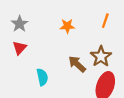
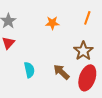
brown arrow: (77, 64) -> (61, 72), moved

